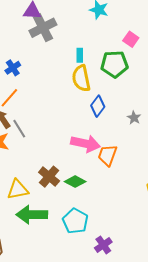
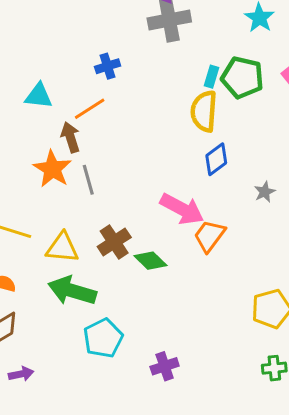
green pentagon: (114, 64) -> (242, 77), moved
gray line: (19, 129) -> (88, 180), moved
cyan pentagon: (75, 221) -> (103, 338), moved

